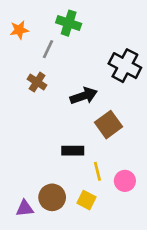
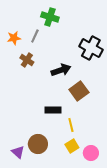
orange star: (19, 30) -> (14, 38), moved
pink circle: (125, 181) -> (91, 153), moved
yellow square: (86, 200) -> (72, 146), moved, turned 32
purple triangle: (25, 208) -> (18, 152), turned 48

